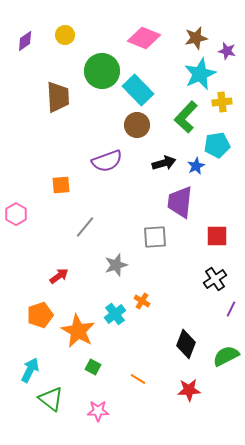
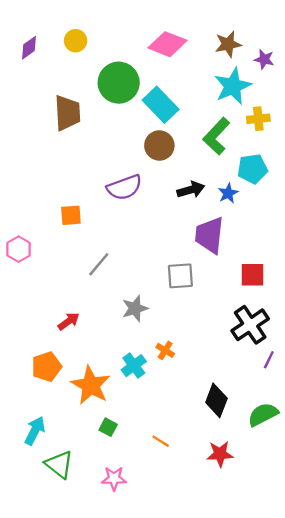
black cross: (215, 279) -> (250, 325), size x1.4

